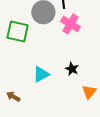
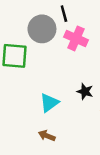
brown arrow: (13, 97) -> (47, 136), moved

